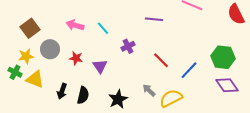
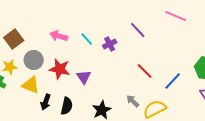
purple line: (154, 19) -> (138, 30), turned 42
purple cross: (128, 46) -> (110, 44), moved
red star: (76, 58) -> (60, 69), size x1.5
yellow triangle: (35, 79) -> (31, 85), moved

